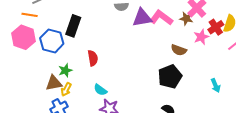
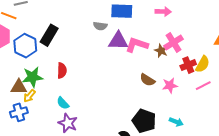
pink L-shape: (161, 18) -> (137, 45), turned -30
pink star: (201, 37) -> (170, 85), moved
green star: (65, 70) -> (32, 77), size x1.5
black pentagon: (170, 77) -> (144, 121), moved, turned 30
cyan arrow: (216, 85) -> (176, 122), turned -56

